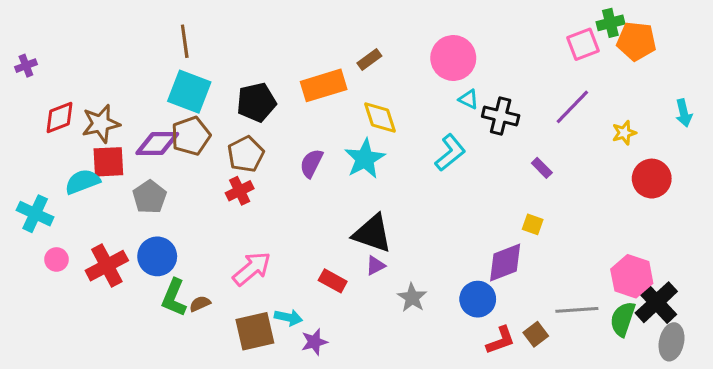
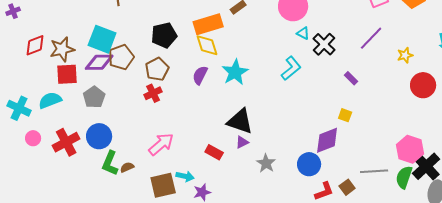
cyan square: (189, 92) -> (102, 39), moved
black cross: (501, 116) -> (324, 44), turned 30
yellow diamond: (380, 118) -> (207, 45), moved
cyan semicircle: (82, 182) -> (50, 100), moved

